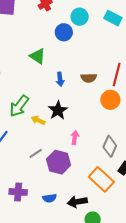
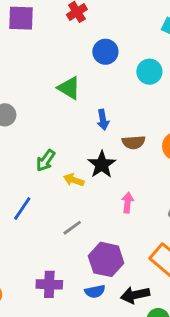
cyan circle: (80, 17) -> (149, 72), moved
brown semicircle: (89, 78) -> (134, 142), moved
green arrow: (19, 106) -> (46, 161), size x0.7
purple hexagon: (59, 162) -> (106, 259), moved

